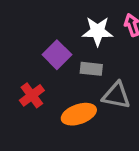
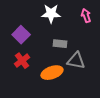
white star: (98, 31) -> (51, 14), moved
purple square: (57, 55) -> (21, 35), moved

